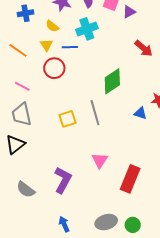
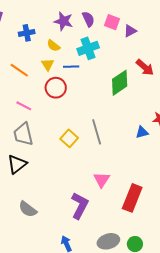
green diamond: (112, 81) -> (120, 83), moved
blue triangle: (140, 113) -> (142, 132), turned -32
yellow square: (68, 119) -> (69, 138), turned -30
purple L-shape: (63, 180) -> (80, 206), moved

